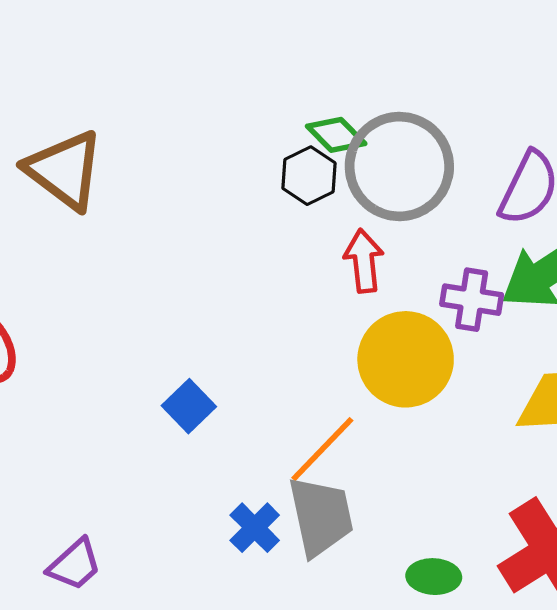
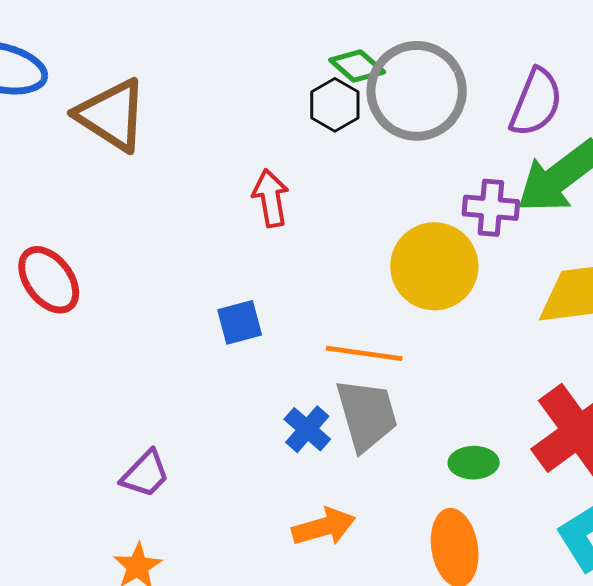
red arrow: (364, 261) -> (271, 198), moved
blue square: (189, 406) -> (240, 322), turned 33
orange line: (322, 449) -> (364, 353), turned 58

